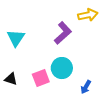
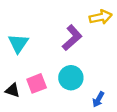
pink square: (41, 78) -> (37, 83), moved

